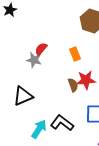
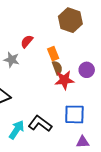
red semicircle: (41, 49) -> (27, 41), moved
brown semicircle: (73, 85) -> (57, 68), moved

